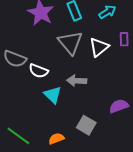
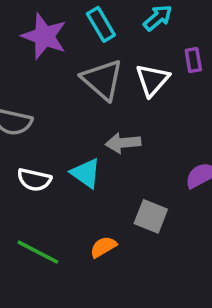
white semicircle: (39, 71) -> (34, 180), moved

